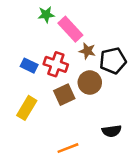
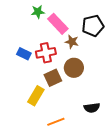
black pentagon: (113, 61) -> (93, 26), moved
red cross: (56, 64) -> (46, 53), turned -30
yellow rectangle: (27, 108) -> (36, 96), moved

